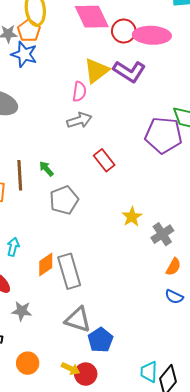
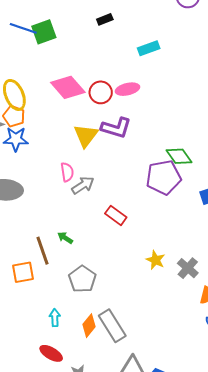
pink ellipse: (152, 35) -> (127, 89), size x0.7
pink semicircle: (79, 91) -> (67, 172), moved
gray pentagon: (64, 200) -> (82, 279), moved

